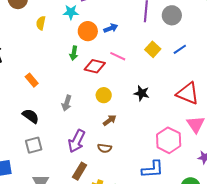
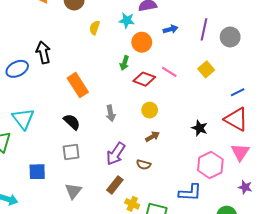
blue arrow: (111, 28) -> (171, 29), moved
blue line: (180, 49) -> (238, 92), moved
orange rectangle: (32, 80) -> (78, 85), size x1.6
black star: (142, 93) -> (200, 128), moved
gray arrow: (67, 103) -> (111, 113), turned -35

